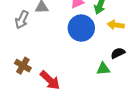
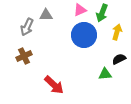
yellow arrow: (116, 25) -> (117, 32), turned 98
brown cross: (23, 66) -> (24, 56), moved, turned 35

